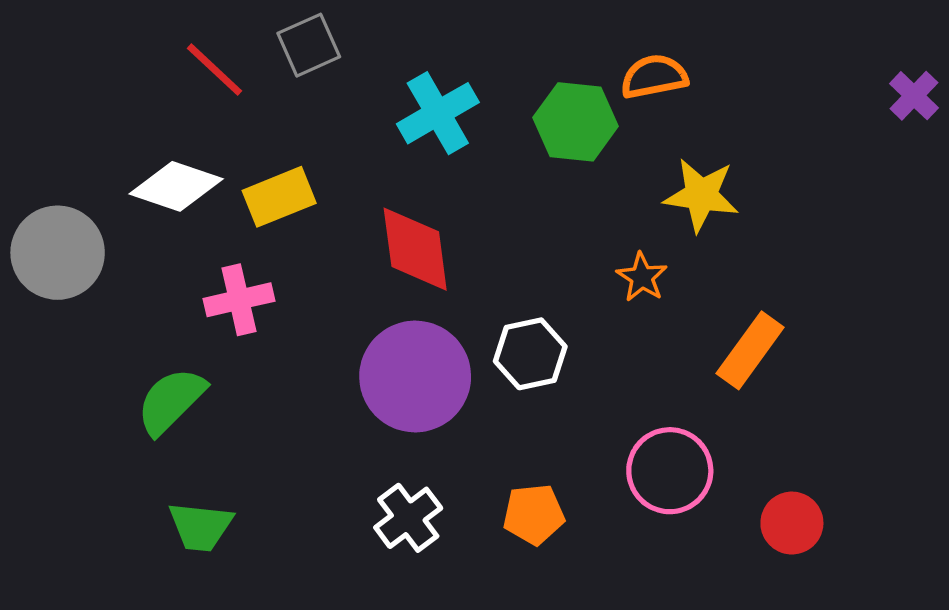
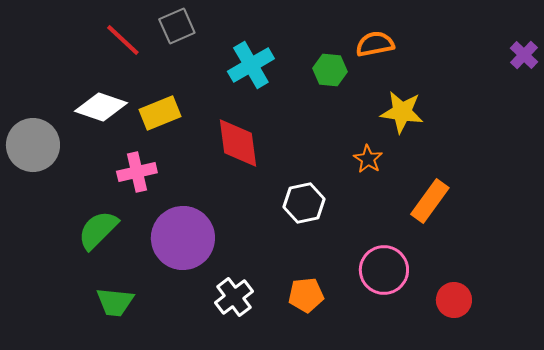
green hexagon: (576, 122) -> (330, 70), size x0.7
purple circle: (415, 377) -> (183, 238), moved

